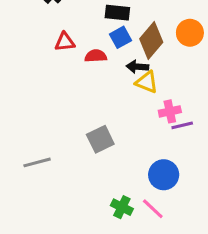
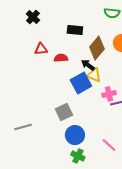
blue square: (120, 37) -> (81, 83), moved, size x1.5
black arrow: (137, 67) -> (88, 65), turned 32
blue circle: (164, 175) -> (75, 135), moved
pink line: (153, 209) -> (109, 145), moved

